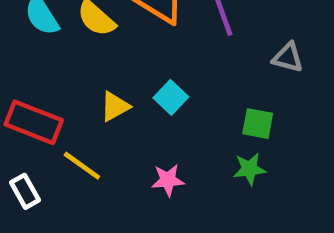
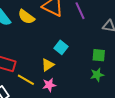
yellow triangle: (115, 106) -> (48, 65), moved
pink star: (168, 180) -> (49, 85), moved

